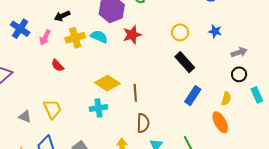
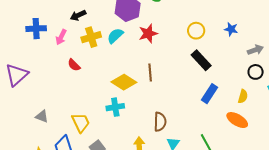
blue cross: (20, 29) -> (36, 29), turned -36
cyan semicircle: (99, 37) -> (115, 36), turned -66
brown line: (135, 93) -> (150, 72), moved
yellow trapezoid: (52, 109) -> (81, 123), moved
orange ellipse: (220, 122) -> (237, 120), turned -30

